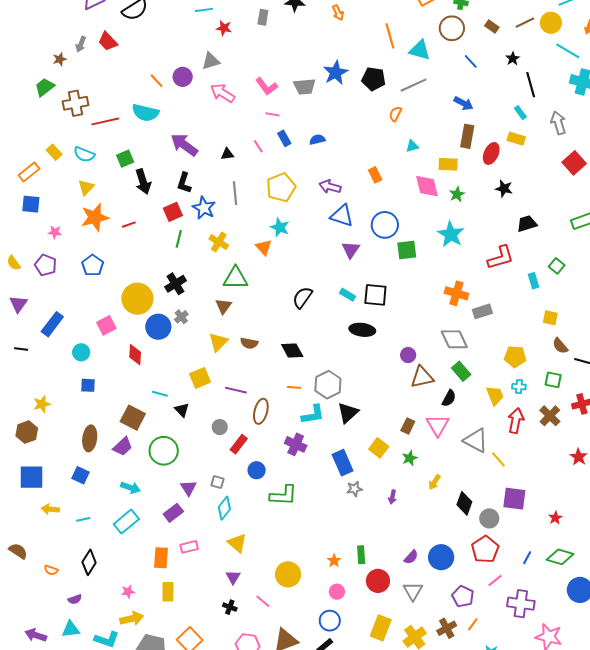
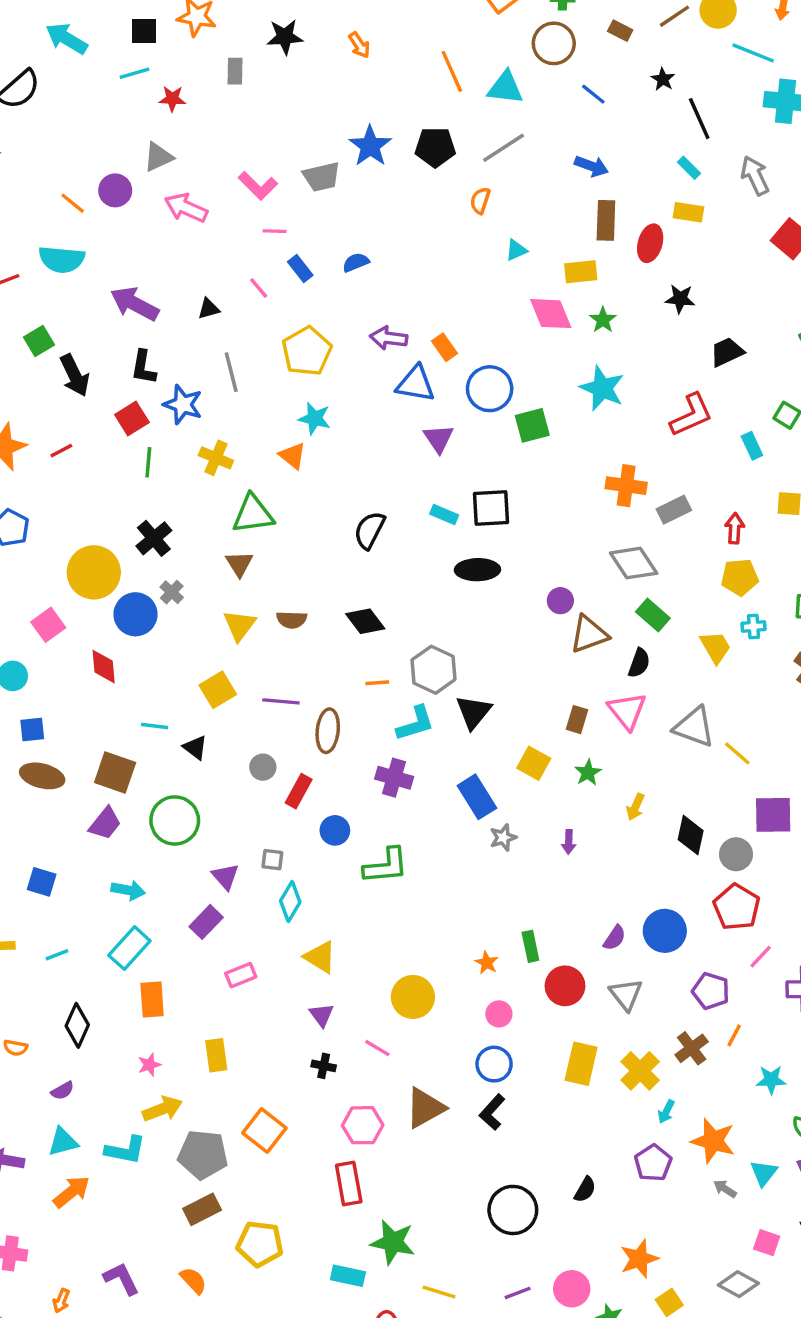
orange rectangle: (375, 175) -> (445, 347), moved
red arrow: (516, 421) -> (735, 528), moved, size x0.7
brown ellipse: (90, 438) -> (42, 776), moved, turned -75
orange rectangle: (161, 558) -> (152, 999), moved

